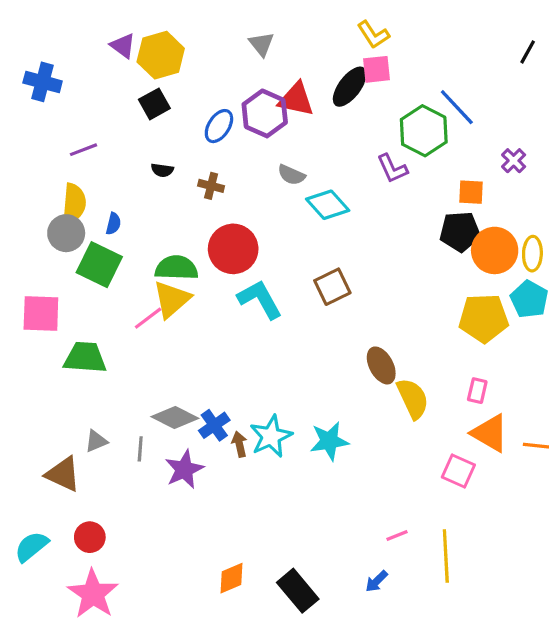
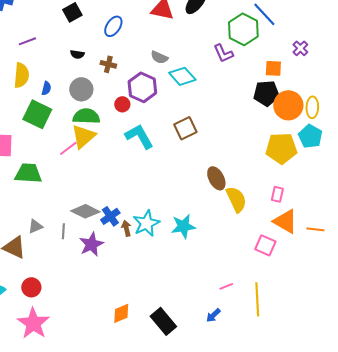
purple hexagon: (265, 113) -> (142, 87), moved
gray circle: (66, 233) -> (81, 89), moved
red circle: (233, 249) -> (122, 104), size x0.5

